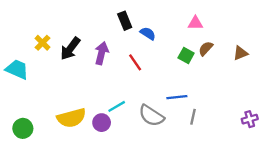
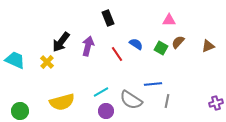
blue semicircle: (148, 33) -> (136, 44), moved
yellow cross: (43, 43) -> (47, 62), moved
purple circle: (102, 123) -> (106, 111), moved

